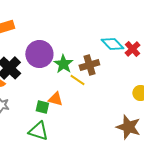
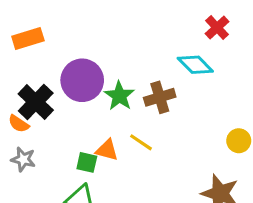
red cross: (132, 49) -> (217, 28), moved
yellow line: (77, 80) -> (141, 142), moved

